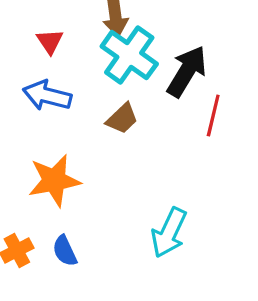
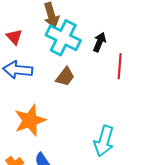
black arrow: (187, 71) -> (100, 42), size x0.6

